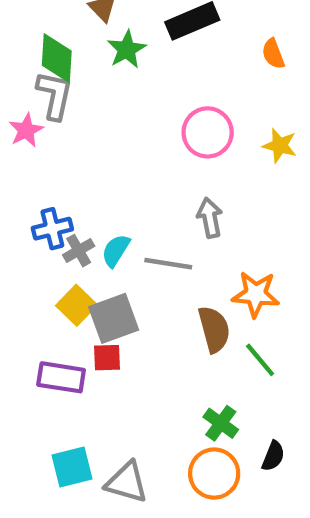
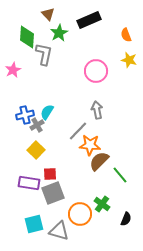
gray L-shape: (55, 95) -> (44, 54), moved
yellow star: (280, 146) -> (129, 60), moved
cyan semicircle: (116, 251) -> (47, 112), moved
gray line: (168, 264) -> (78, 131), turned -55
orange star: (256, 294) -> (90, 145), moved
gray square: (114, 318) -> (53, 193), moved
brown semicircle: (214, 329) -> (99, 161), turned -120
orange circle: (214, 474) -> (80, 214), moved

